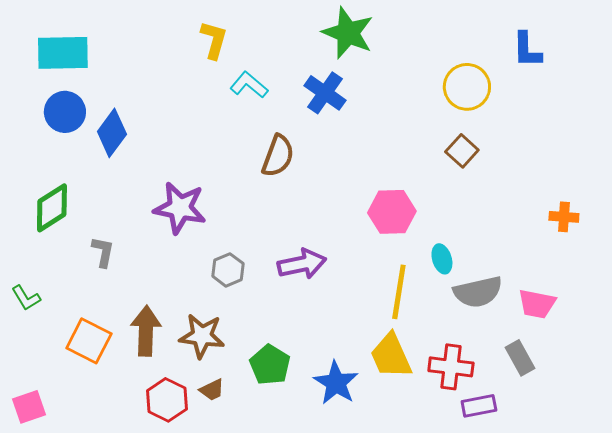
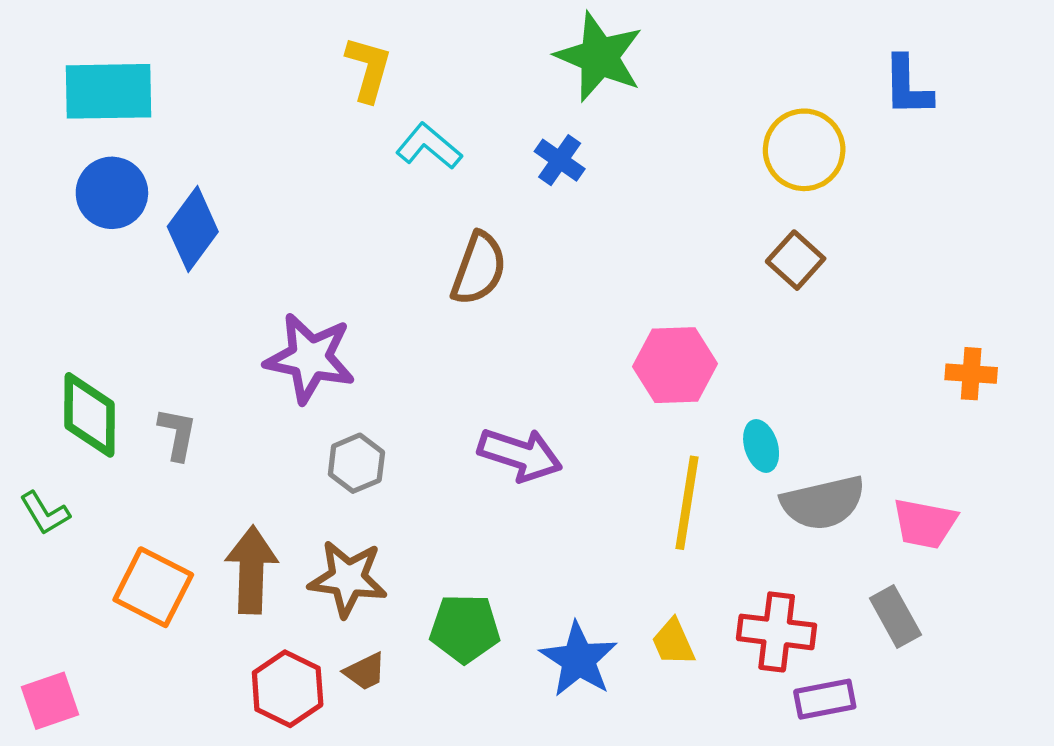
blue cross: (325, 93) -> (560, 160), size x0.7
green diamond: (52, 208) -> (90, 415), moved, turned -57
purple arrow: (302, 264) -> (520, 455), turned 30
gray hexagon: (228, 270) -> (356, 463), moved
yellow trapezoid: (391, 356) -> (673, 642), moved, size x0.6
green pentagon: (270, 365) -> (465, 628), turned -30

